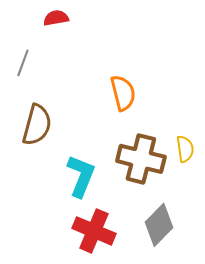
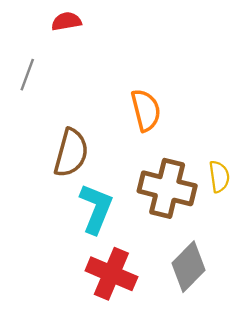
brown semicircle: (37, 125) -> (71, 153), moved

